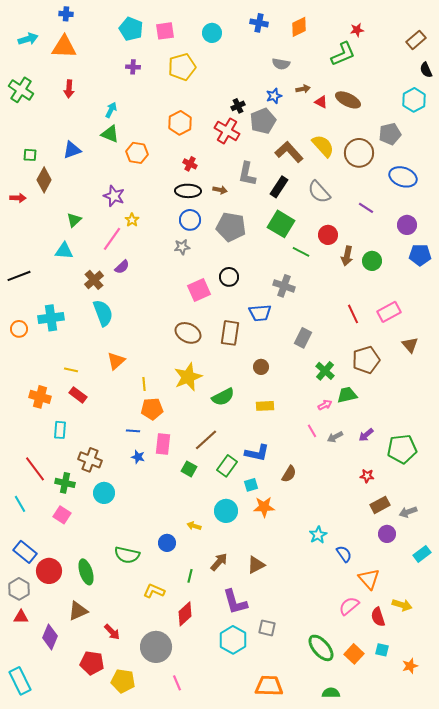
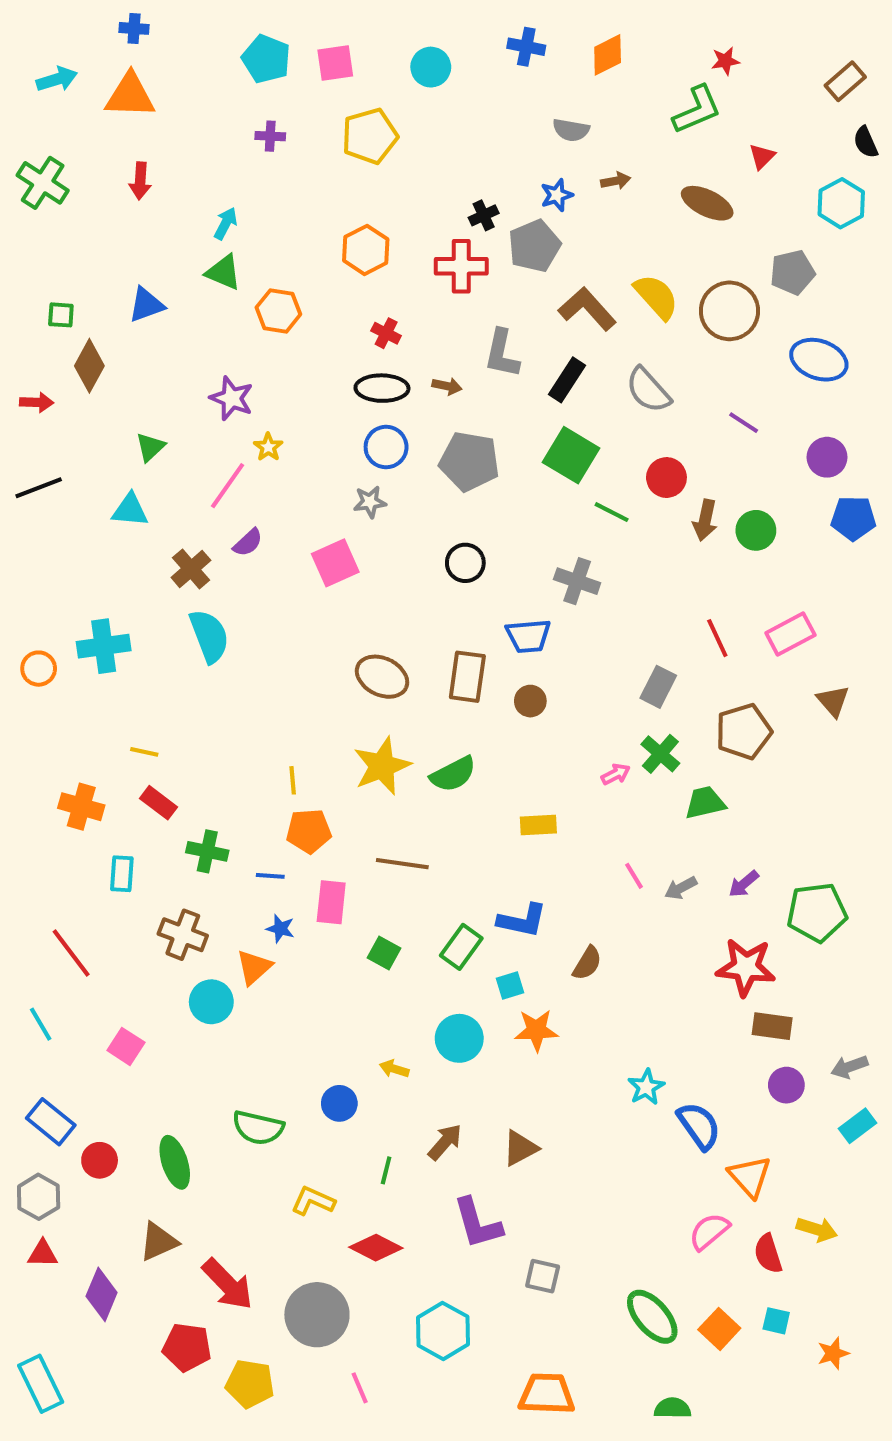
red triangle: (321, 102) -> (762, 156), moved, turned 48
red cross: (227, 131) -> (461, 266), turned -30
black line: (19, 276) -> (39, 488), moved
pink square: (199, 290) -> (335, 563), moved
gray rectangle: (303, 338) -> (658, 687), moved
orange triangle: (116, 361) -> (254, 967), moved
brown circle: (261, 367) -> (530, 701), moved
green semicircle: (223, 397) -> (453, 774), moved
pink arrow: (325, 405) -> (616, 774), moved
brown line: (206, 440) -> (402, 864), moved, turned 50
red star: (367, 476) -> (746, 967), size x2.0
green cross: (65, 483) -> (207, 851), moved
brown rectangle: (380, 505) -> (772, 1026), turned 36
gray arrow: (408, 512) -> (849, 1067), moved
blue semicircle: (344, 554) -> (699, 1126), size x1.4
red circle: (49, 571) -> (100, 1160), size x0.7
red diamond: (185, 614) -> (376, 1248), turned 70
red arrow: (112, 632) -> (228, 1284), size x1.6
cyan hexagon: (233, 640) -> (443, 1331), moved

